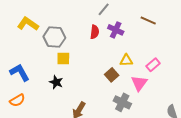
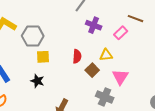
brown line: (148, 20) -> (136, 19), moved
red semicircle: (95, 32) -> (77, 56), moved
pink rectangle: (153, 65) -> (121, 33), moved

